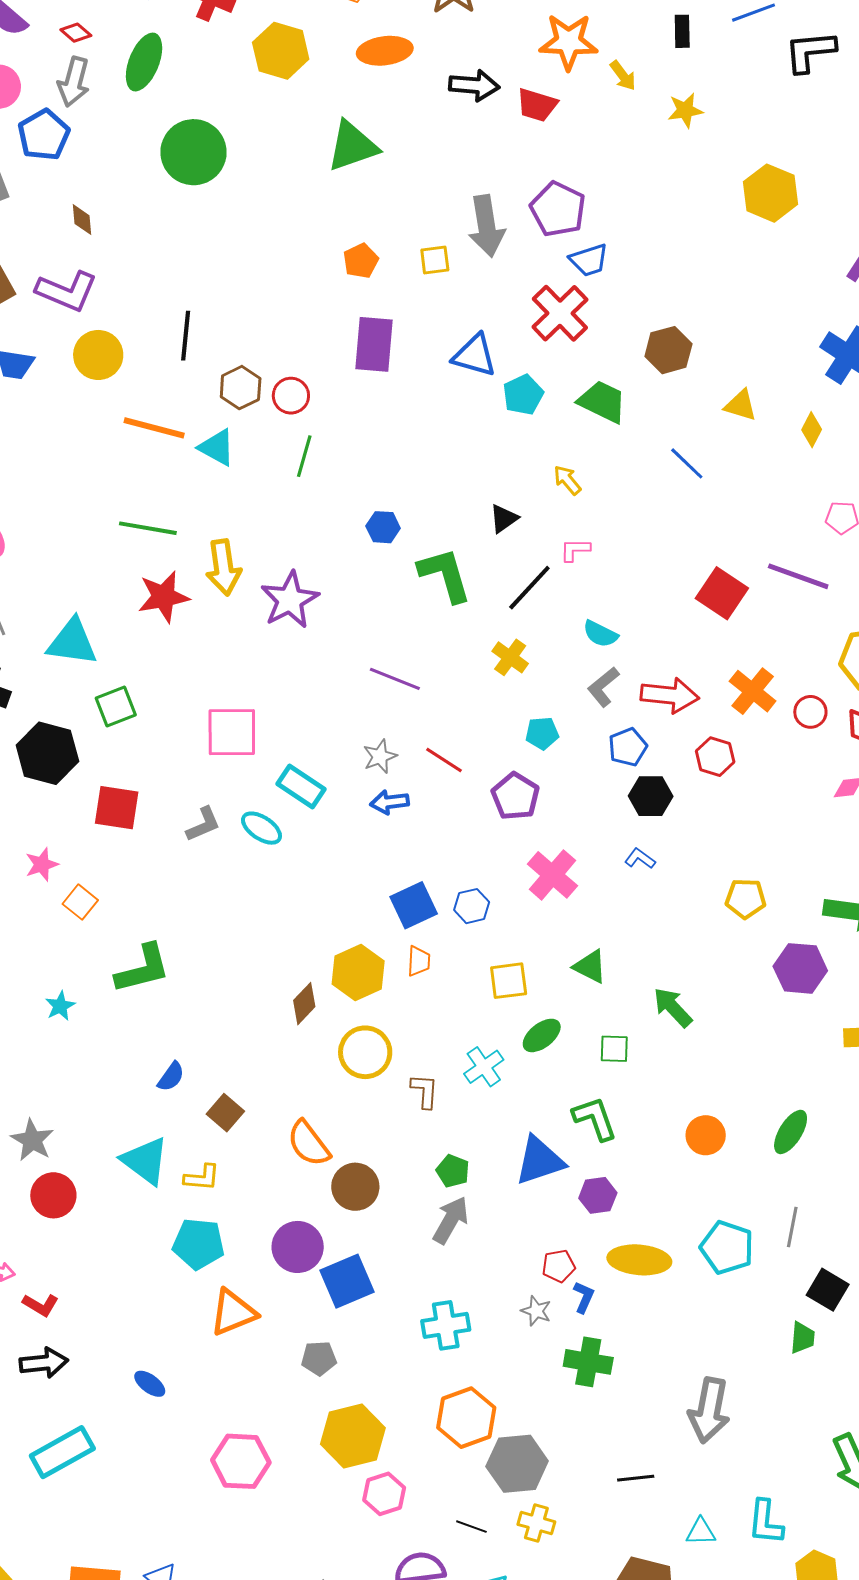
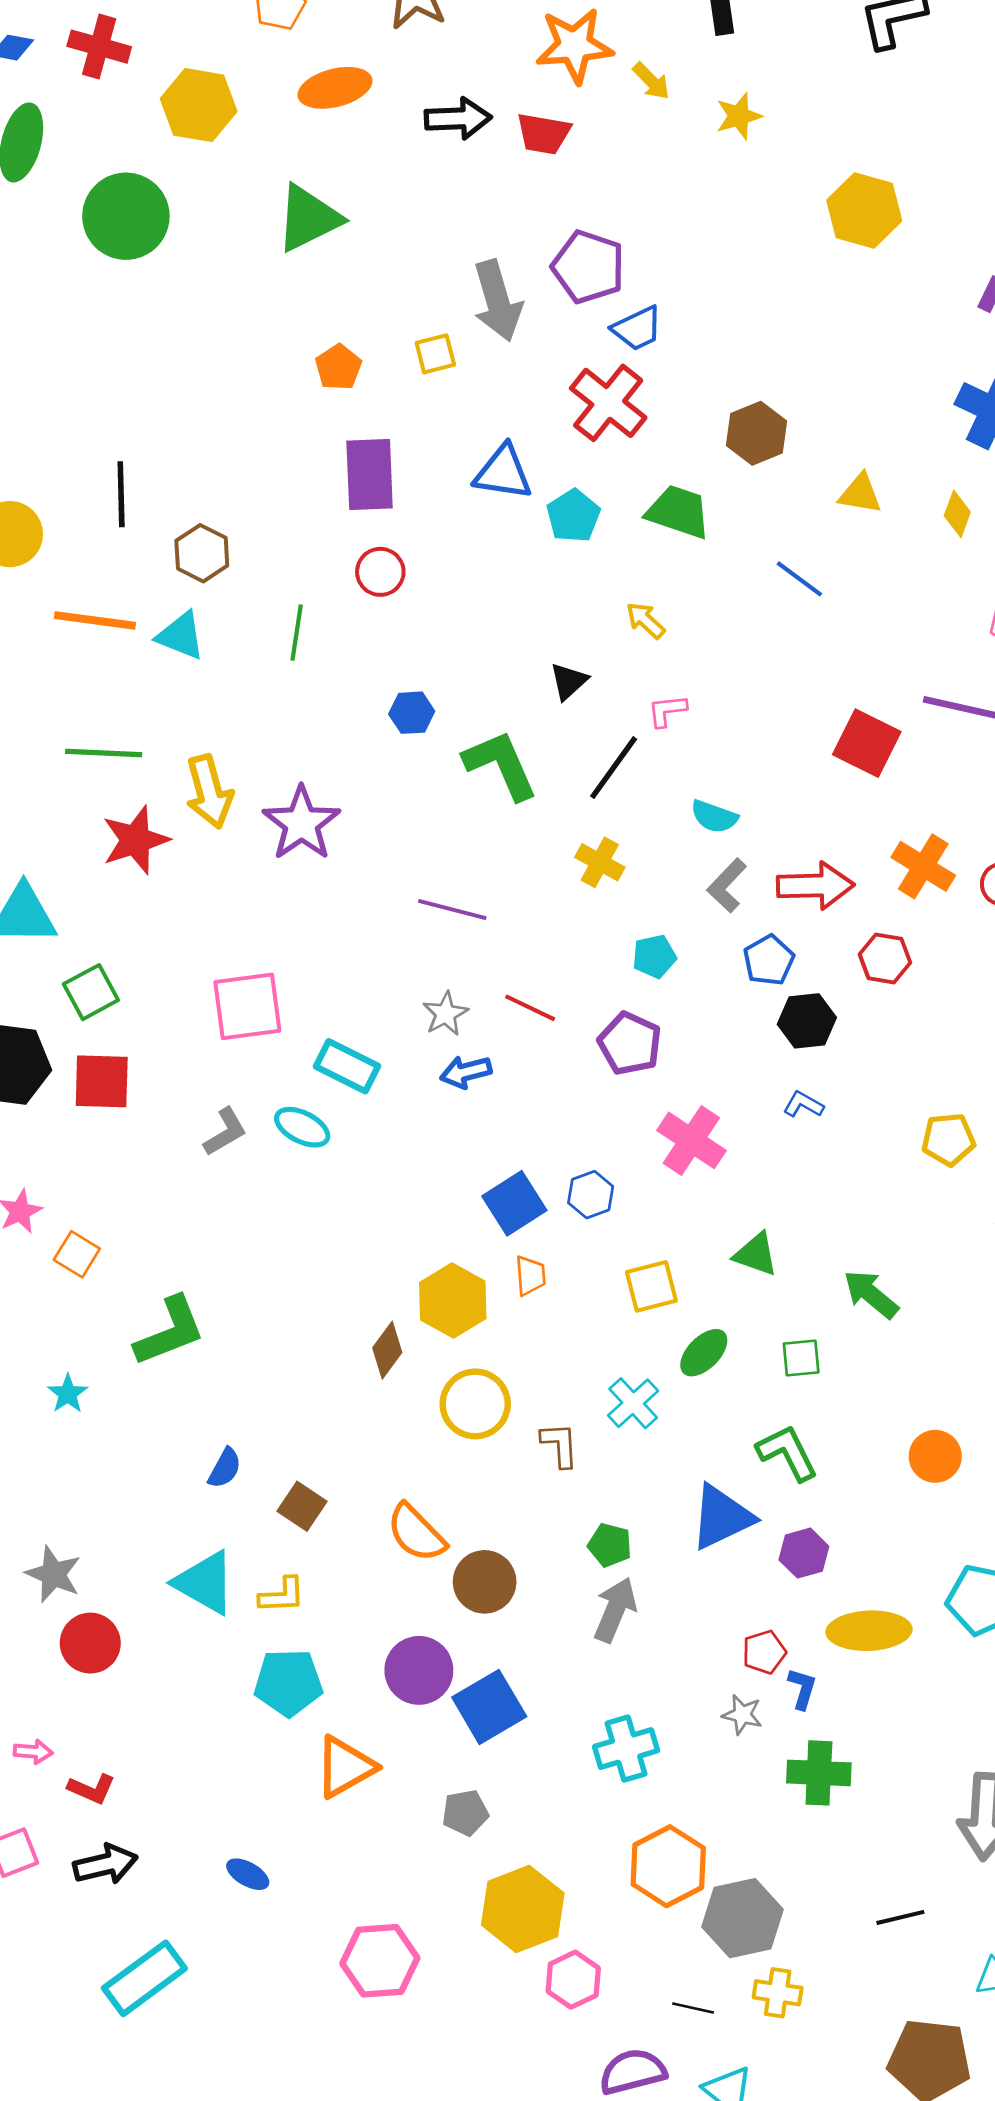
green circle: (194, 152) -> (126, 216), moved
red circle: (291, 396) -> (380, 572), moved
red square: (117, 808) -> (102, 1081), moved

